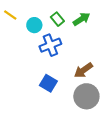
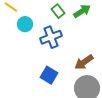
cyan circle: (34, 25) -> (25, 24), moved

